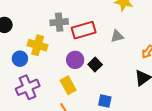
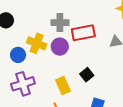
purple circle: (75, 60) -> (60, 47), moved
black square: (95, 64) -> (87, 75), moved

